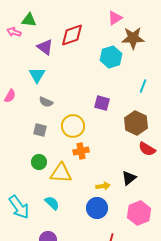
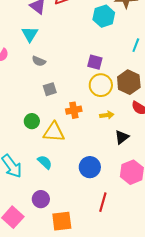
yellow circle: (73, 126) -> (101, 85), moved
gray square: (40, 130) -> (50, 89), moved, turned -32
yellow arrow: (103, 186) -> (107, 115), moved

